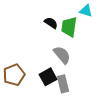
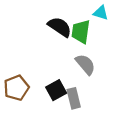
black semicircle: (51, 23) -> (60, 27), size x1.5
gray semicircle: (62, 55) -> (85, 64), moved

